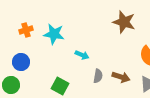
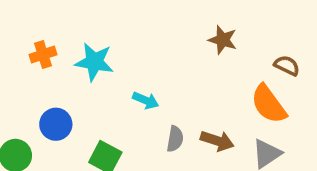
brown star: (124, 22) -> (223, 40), size x0.7
blue circle: (21, 62) -> (56, 124), moved

